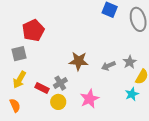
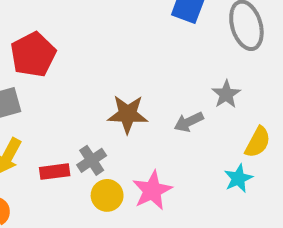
gray star: (130, 62) -> (226, 94), moved
red rectangle: (42, 88) -> (55, 172), turned -32
yellow circle: (58, 102) -> (107, 195), moved

